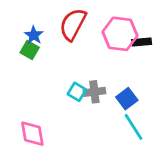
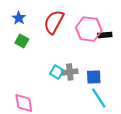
blue star: (34, 35) -> (19, 18), moved
blue square: (127, 99) -> (94, 77), turned 35

